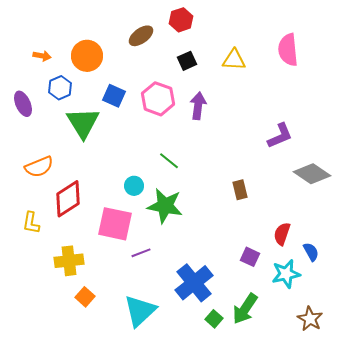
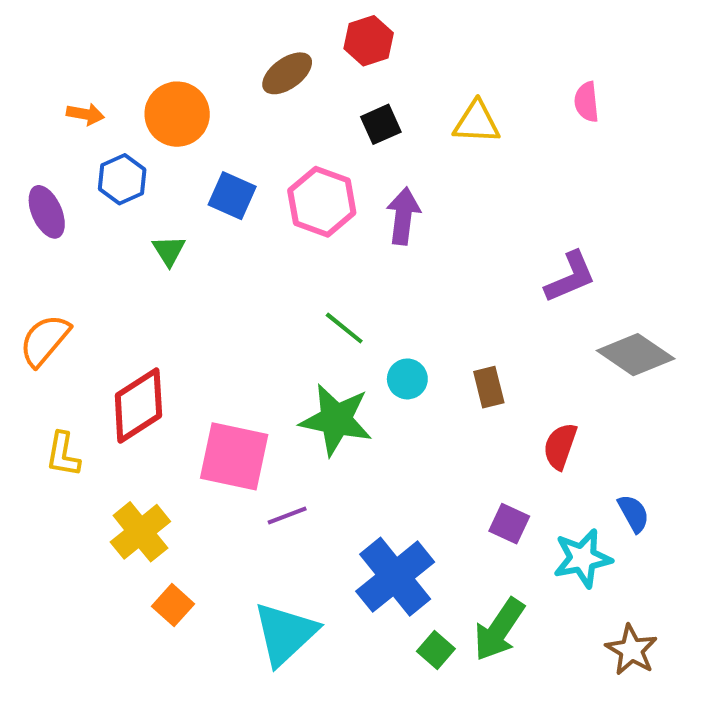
pink semicircle: (288, 50) -> (587, 102), size x0.6
green triangle: (83, 123) -> (169, 251), size x0.5
orange semicircle: (39, 167) -> (45, 340), moved, turned 152
cyan circle: (134, 186) -> (407, 379), moved
red semicircle: (282, 234) -> (560, 446), moved
yellow cross: (69, 261) -> (140, 532), turned -32

